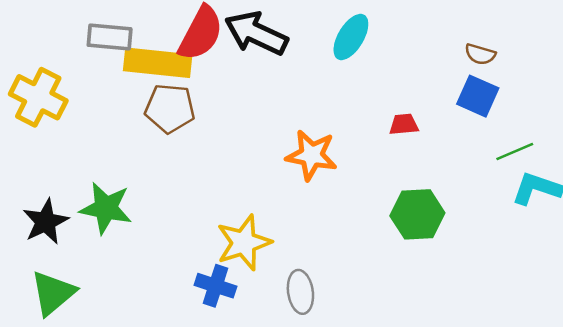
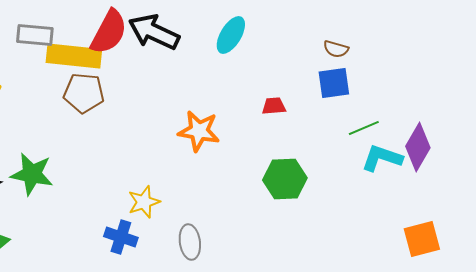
blue square: (478, 96) -> (334, 83), turned -32
yellow star: (244, 243) -> (144, 202), size x0.7

